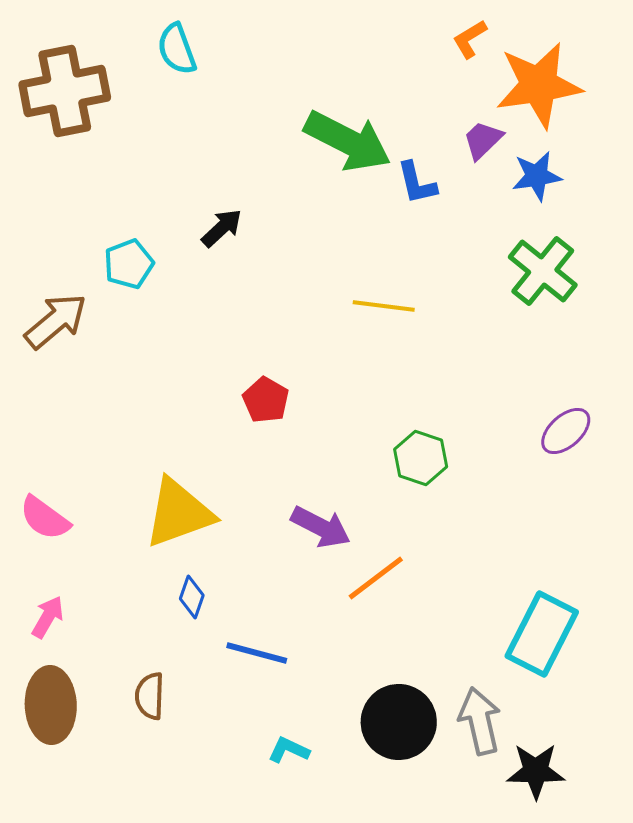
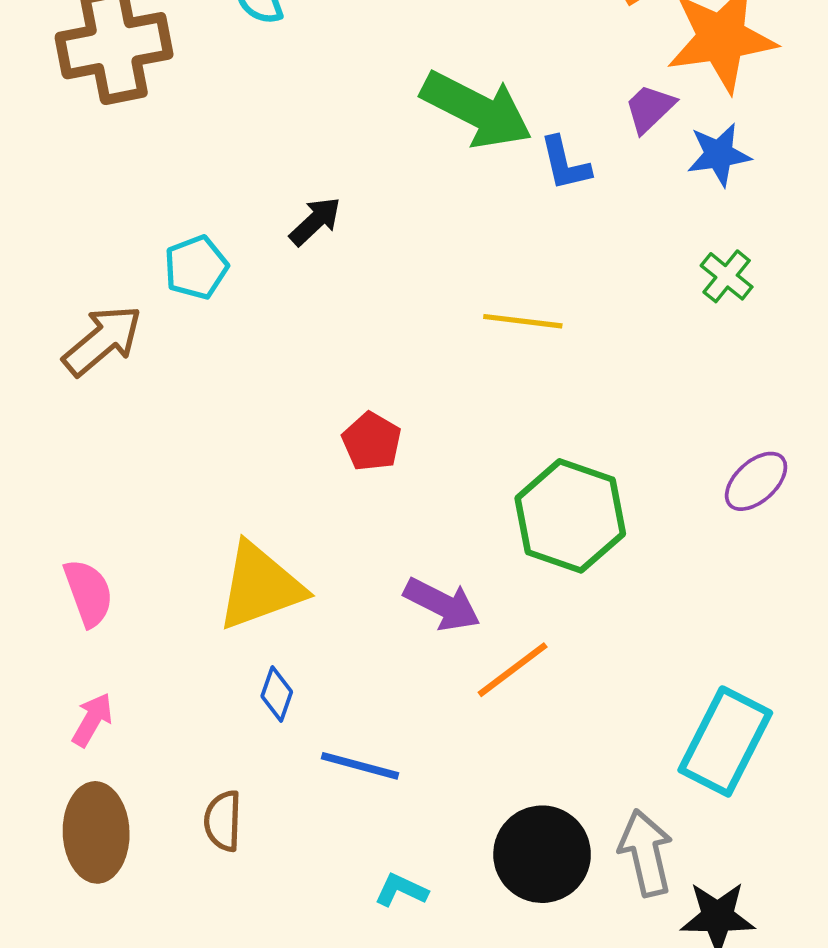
green cross: (543, 271) -> (727, 276), size x0.6
green hexagon: (421, 458) -> (570, 516), size x1.6
pink semicircle: (45, 518) -> (88, 593), turned -146

